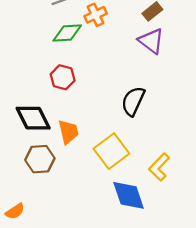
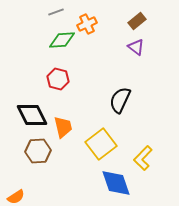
purple triangle: (151, 41) -> (136, 47), size x0.7

